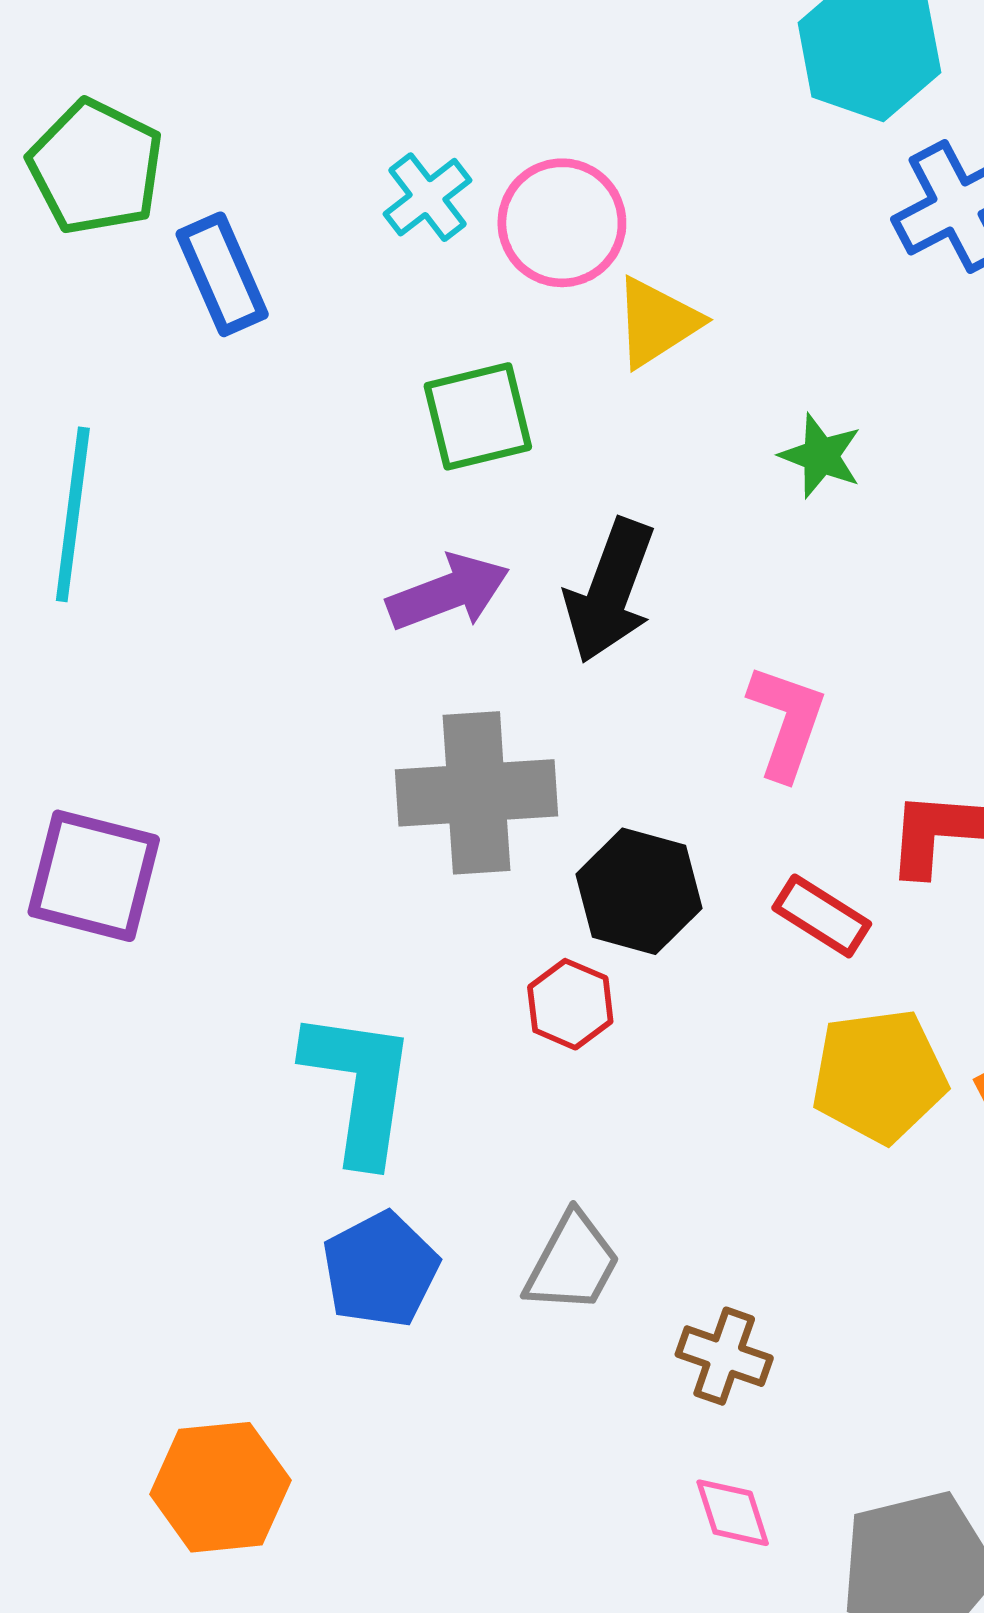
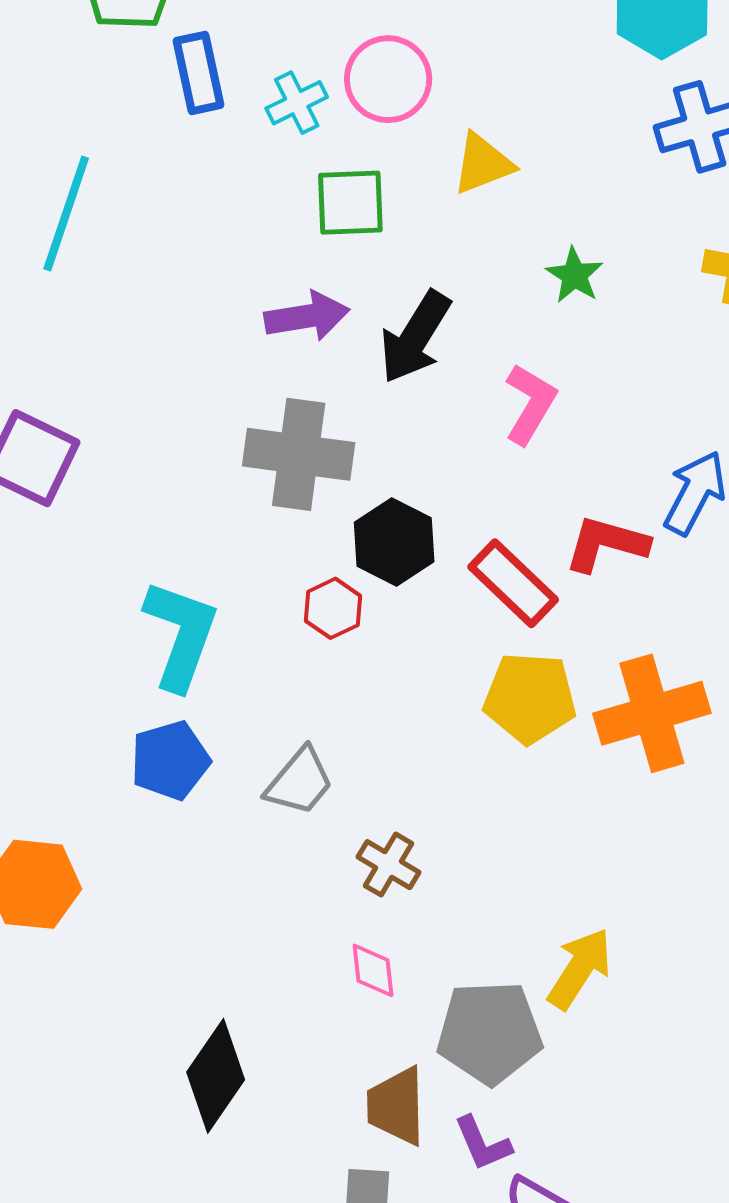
cyan cross: (428, 197) -> (297, 103), moved
pink circle: (562, 223) -> (388, 79), moved
pink L-shape: (787, 722) -> (530, 404), moved
red rectangle: (822, 916) -> (513, 583), size x1.4

